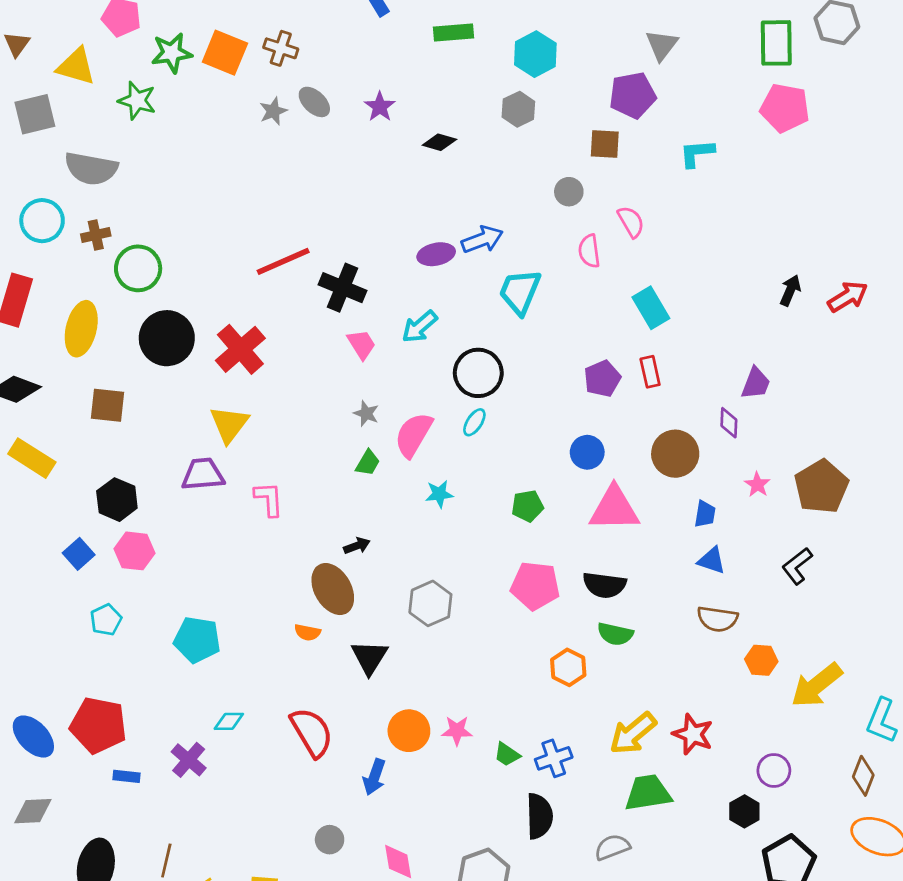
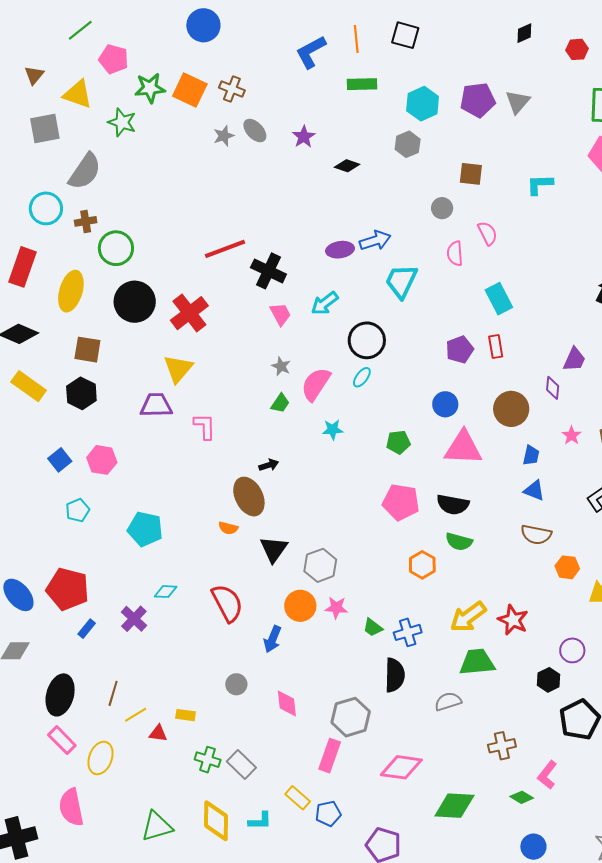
purple pentagon: (633, 95) -> (478, 100), moved
gray semicircle: (91, 169) -> (85, 171), turned -69
black hexagon: (117, 500) -> (81, 393), moved
gray hexagon: (430, 603) -> (320, 565), moved
blue rectangle: (126, 776) -> (87, 629), turned -60

